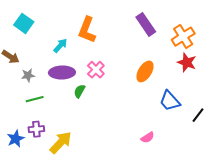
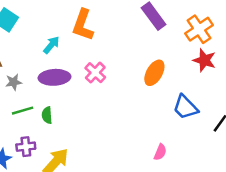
green semicircle: (79, 91) -> (47, 115), moved, turned -32
pink semicircle: (148, 137) -> (160, 152), turned -32

